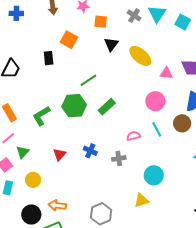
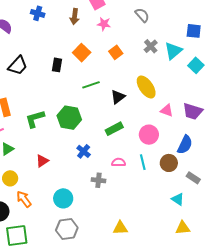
orange square: (101, 22) -> (116, 52), moved, turned 32
black triangle: (111, 44) -> (118, 97), moved
green line: (88, 80) -> (91, 85), moved
green rectangle: (107, 107) -> (114, 129), moved
blue cross: (90, 151) -> (84, 151), moved
cyan circle: (154, 175) -> (63, 198), moved
yellow triangle: (141, 200) -> (120, 228), moved
orange arrow: (57, 205) -> (24, 199), moved, turned 30

